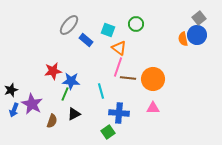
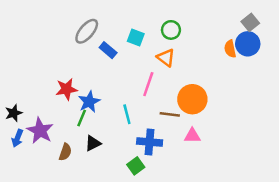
orange triangle: (119, 48) -> (166, 58), moved
brown line: (128, 78) -> (170, 114), moved
blue star: (71, 81) -> (89, 102), turned -30

